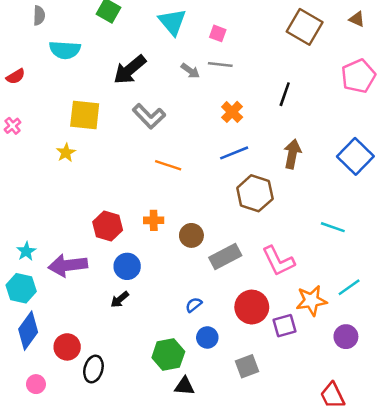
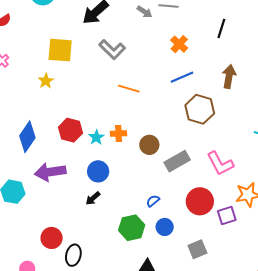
red hexagon: (108, 226) -> (70, 130), moved
cyan star: (26, 251) -> (96, 137), moved
blue diamond: (28, 331) -> (27, 137), moved
green hexagon: (168, 355) -> (132, 228), moved

